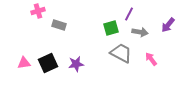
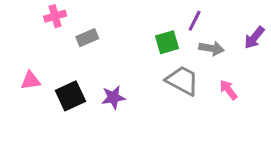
gray rectangle: (59, 25) -> (87, 38), turned -40
pink triangle: (24, 63) -> (31, 81), moved

